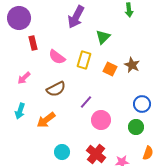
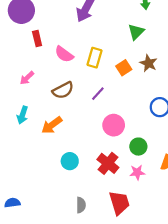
green triangle: (103, 37) -> (136, 32), moved
orange square: (110, 69) -> (124, 68), turned 32
purple line: (86, 102) -> (98, 94), moved
green circle: (136, 127) -> (138, 147), moved

